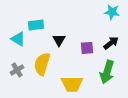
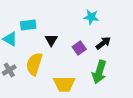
cyan star: (112, 12) -> (91, 17), moved
purple square: (87, 48) -> (79, 48), turned -32

